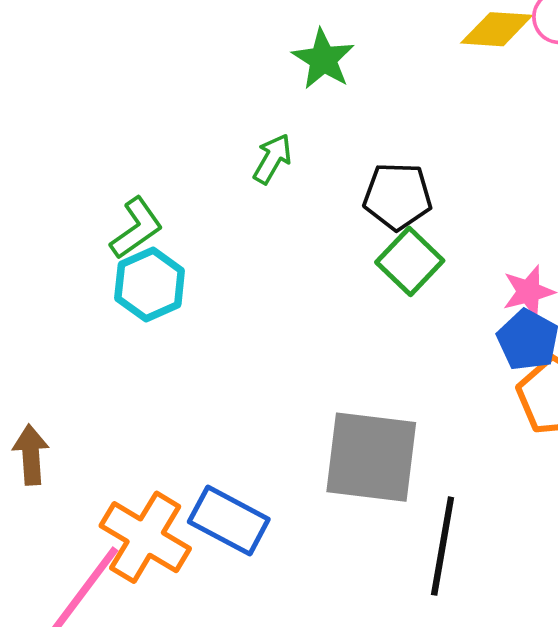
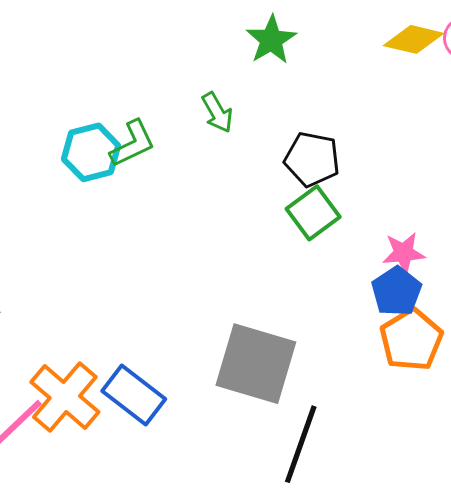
green arrow: (272, 159) -> (217, 112), turned 111
green L-shape: (136, 228) -> (133, 144), moved
cyan hexagon: (150, 285) -> (91, 152), moved

